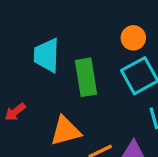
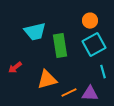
cyan trapezoid: (47, 55) -> (35, 32), turned -105

